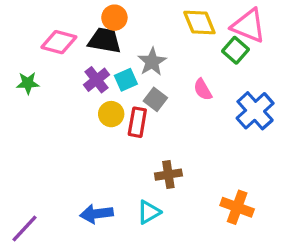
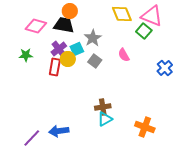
green star: (28, 83) -> (26, 55), moved
blue cross: (255, 111) -> (165, 68), moved, size x0.7
yellow circle: (111, 114) -> (68, 59), moved
red rectangle: (137, 122) -> (55, 67), moved
cyan triangle: (149, 212) -> (105, 119), moved
purple line: (25, 229) -> (32, 138), moved

